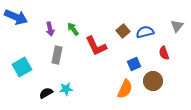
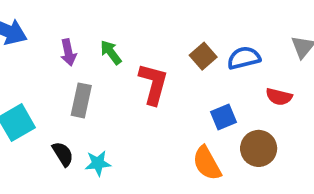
red L-shape: (96, 46) -> (153, 84), turned -140
red semicircle: (164, 53) -> (279, 97), turned -56
orange semicircle: (125, 89) -> (207, 163), turned 126
black semicircle: (46, 93) -> (63, 154), moved, turned 88

